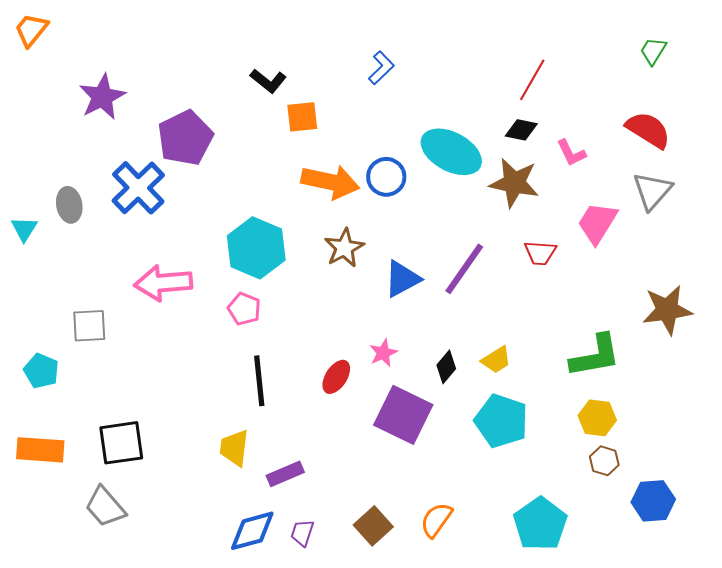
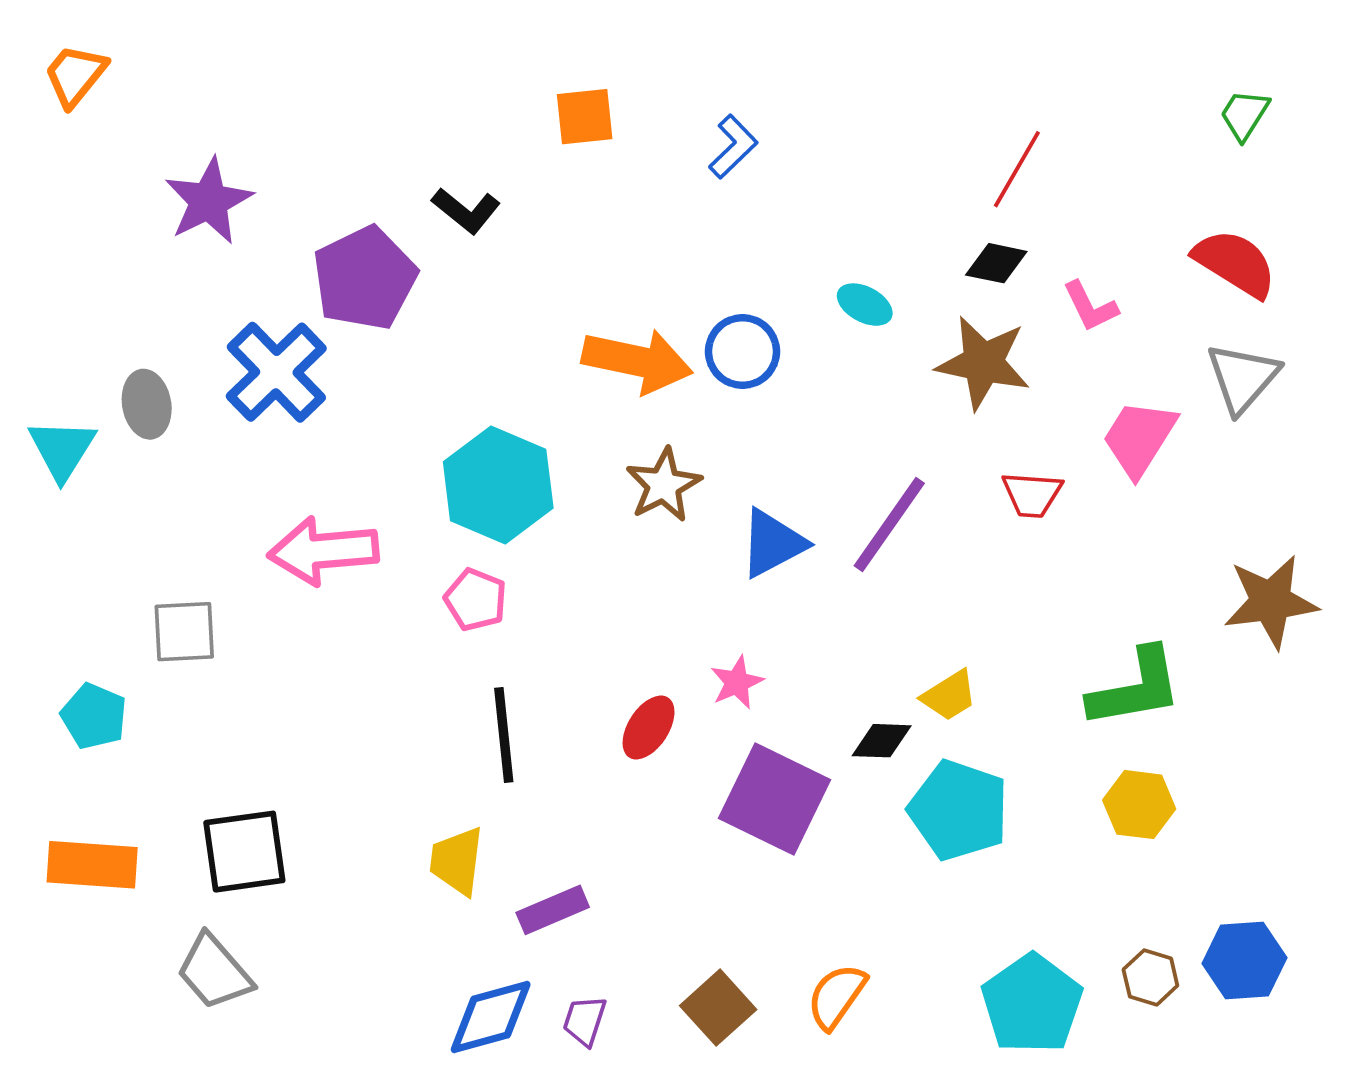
black L-shape: (268, 81) -> (466, 211), moved
orange square: (302, 117) -> (585, 117), moved
cyan ellipse: (451, 152) -> (865, 305), size x0.5
cyan triangle: (24, 229) -> (62, 449), size x1.4
black diamond: (446, 367) -> (882, 741), moved, turned 52
brown hexagon: (604, 461) -> (1150, 978), moved

